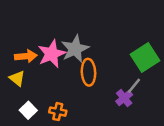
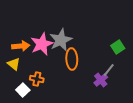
green square: (145, 57) -> (118, 47), size x0.6
orange cross: (58, 112) -> (37, 79), moved

